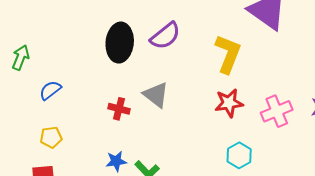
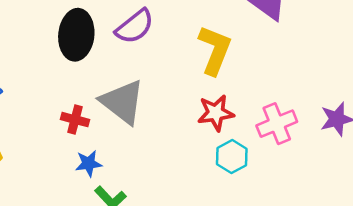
gray triangle: (156, 95) -> (122, 102), size x1.4
cyan hexagon: (239, 155) -> (232, 157), moved
blue star: (116, 161) -> (89, 163), moved

